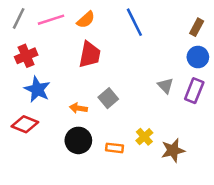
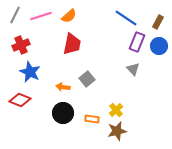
blue line: (134, 22) -> (126, 18), moved, turned -30
purple rectangle: (194, 91) -> (137, 42), moved
brown star: (173, 150) -> (117, 131), moved

